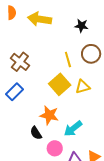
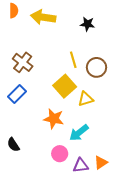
brown circle: (91, 54) -> (97, 67), moved
yellow triangle: (83, 87) -> (86, 99), moved
black semicircle: (36, 133) -> (13, 145), moved

